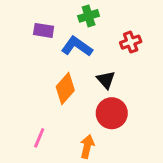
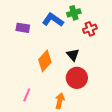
green cross: (89, 16) -> (74, 13), moved
purple rectangle: (44, 30) -> (23, 28), moved
blue L-shape: (77, 46) -> (53, 20), moved

